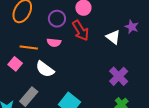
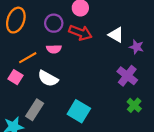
purple star: (132, 27) -> (137, 47), moved
red arrow: (81, 31) -> (80, 33), turned -30
orange line: (29, 47) -> (28, 58), turned -30

